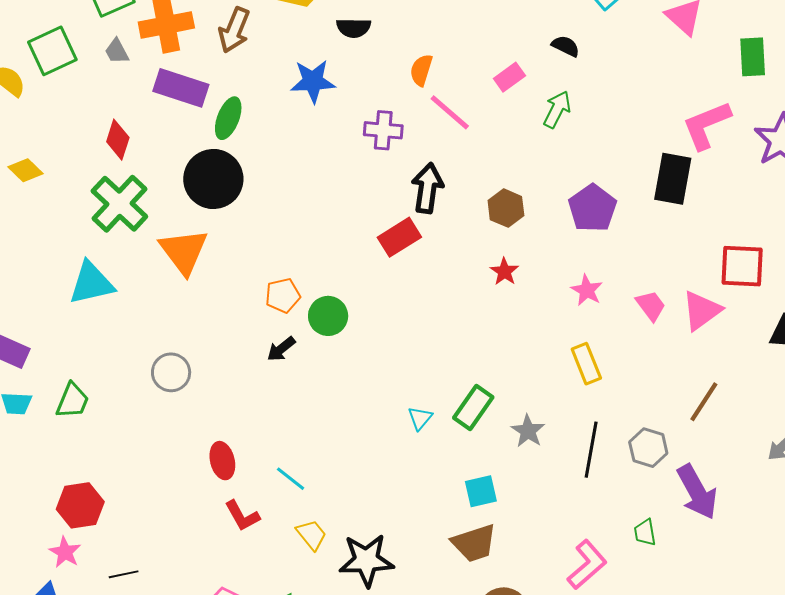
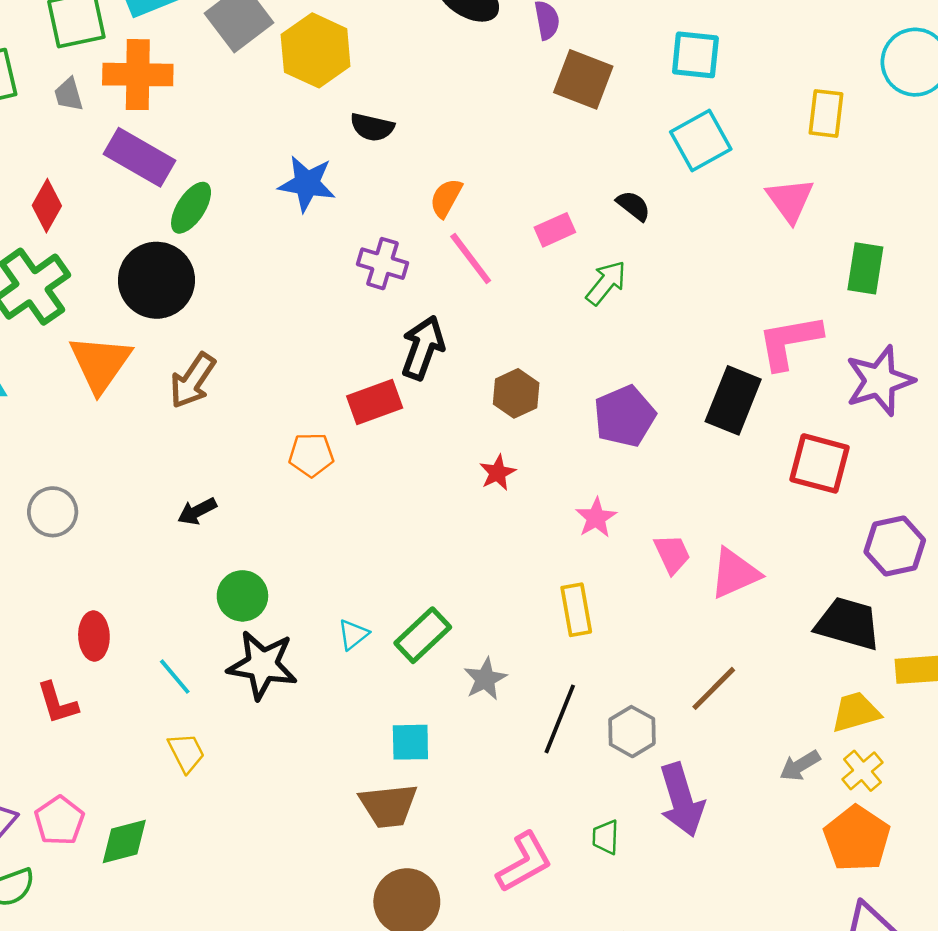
brown arrow: (234, 30) -> (193, 381), moved
red square: (742, 266) -> (819, 463), moved
orange pentagon: (283, 295) -> (311, 455), moved
green circle: (328, 316) -> (242, 596), moved
red L-shape: (242, 516) -> (57, 703), moved
black star: (366, 560) -> (262, 665), moved

